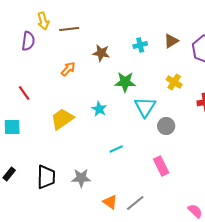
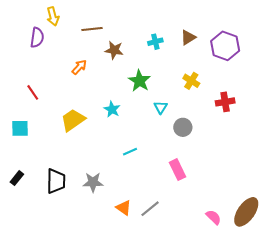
brown line: (69, 29) -> (92, 29), moved
green star: (125, 82) -> (140, 81), turned 30
cyan triangle: (145, 107) -> (161, 107), size x0.6

